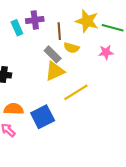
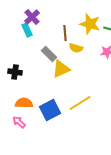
purple cross: (35, 20) -> (32, 17), moved, turned -35
gray rectangle: (53, 54) -> (49, 54), moved
yellow line: (76, 92) -> (80, 103), moved

